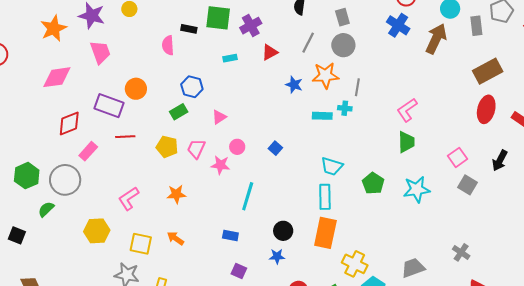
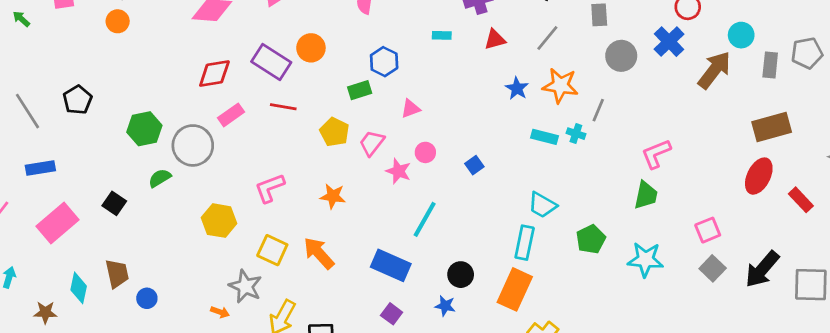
gray circle: (343, 45) -> (621, 56), moved
black arrow: (500, 161) -> (762, 269), moved, size x1.4
blue rectangle: (230, 236) -> (391, 265), size x1.8
orange arrow: (175, 238) -> (319, 253), size x1.5

